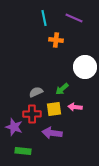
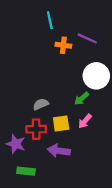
purple line: (74, 18) -> (87, 38), moved
green arrow: (62, 89) -> (82, 99), moved
pink arrow: (75, 107) -> (85, 121), turned -56

